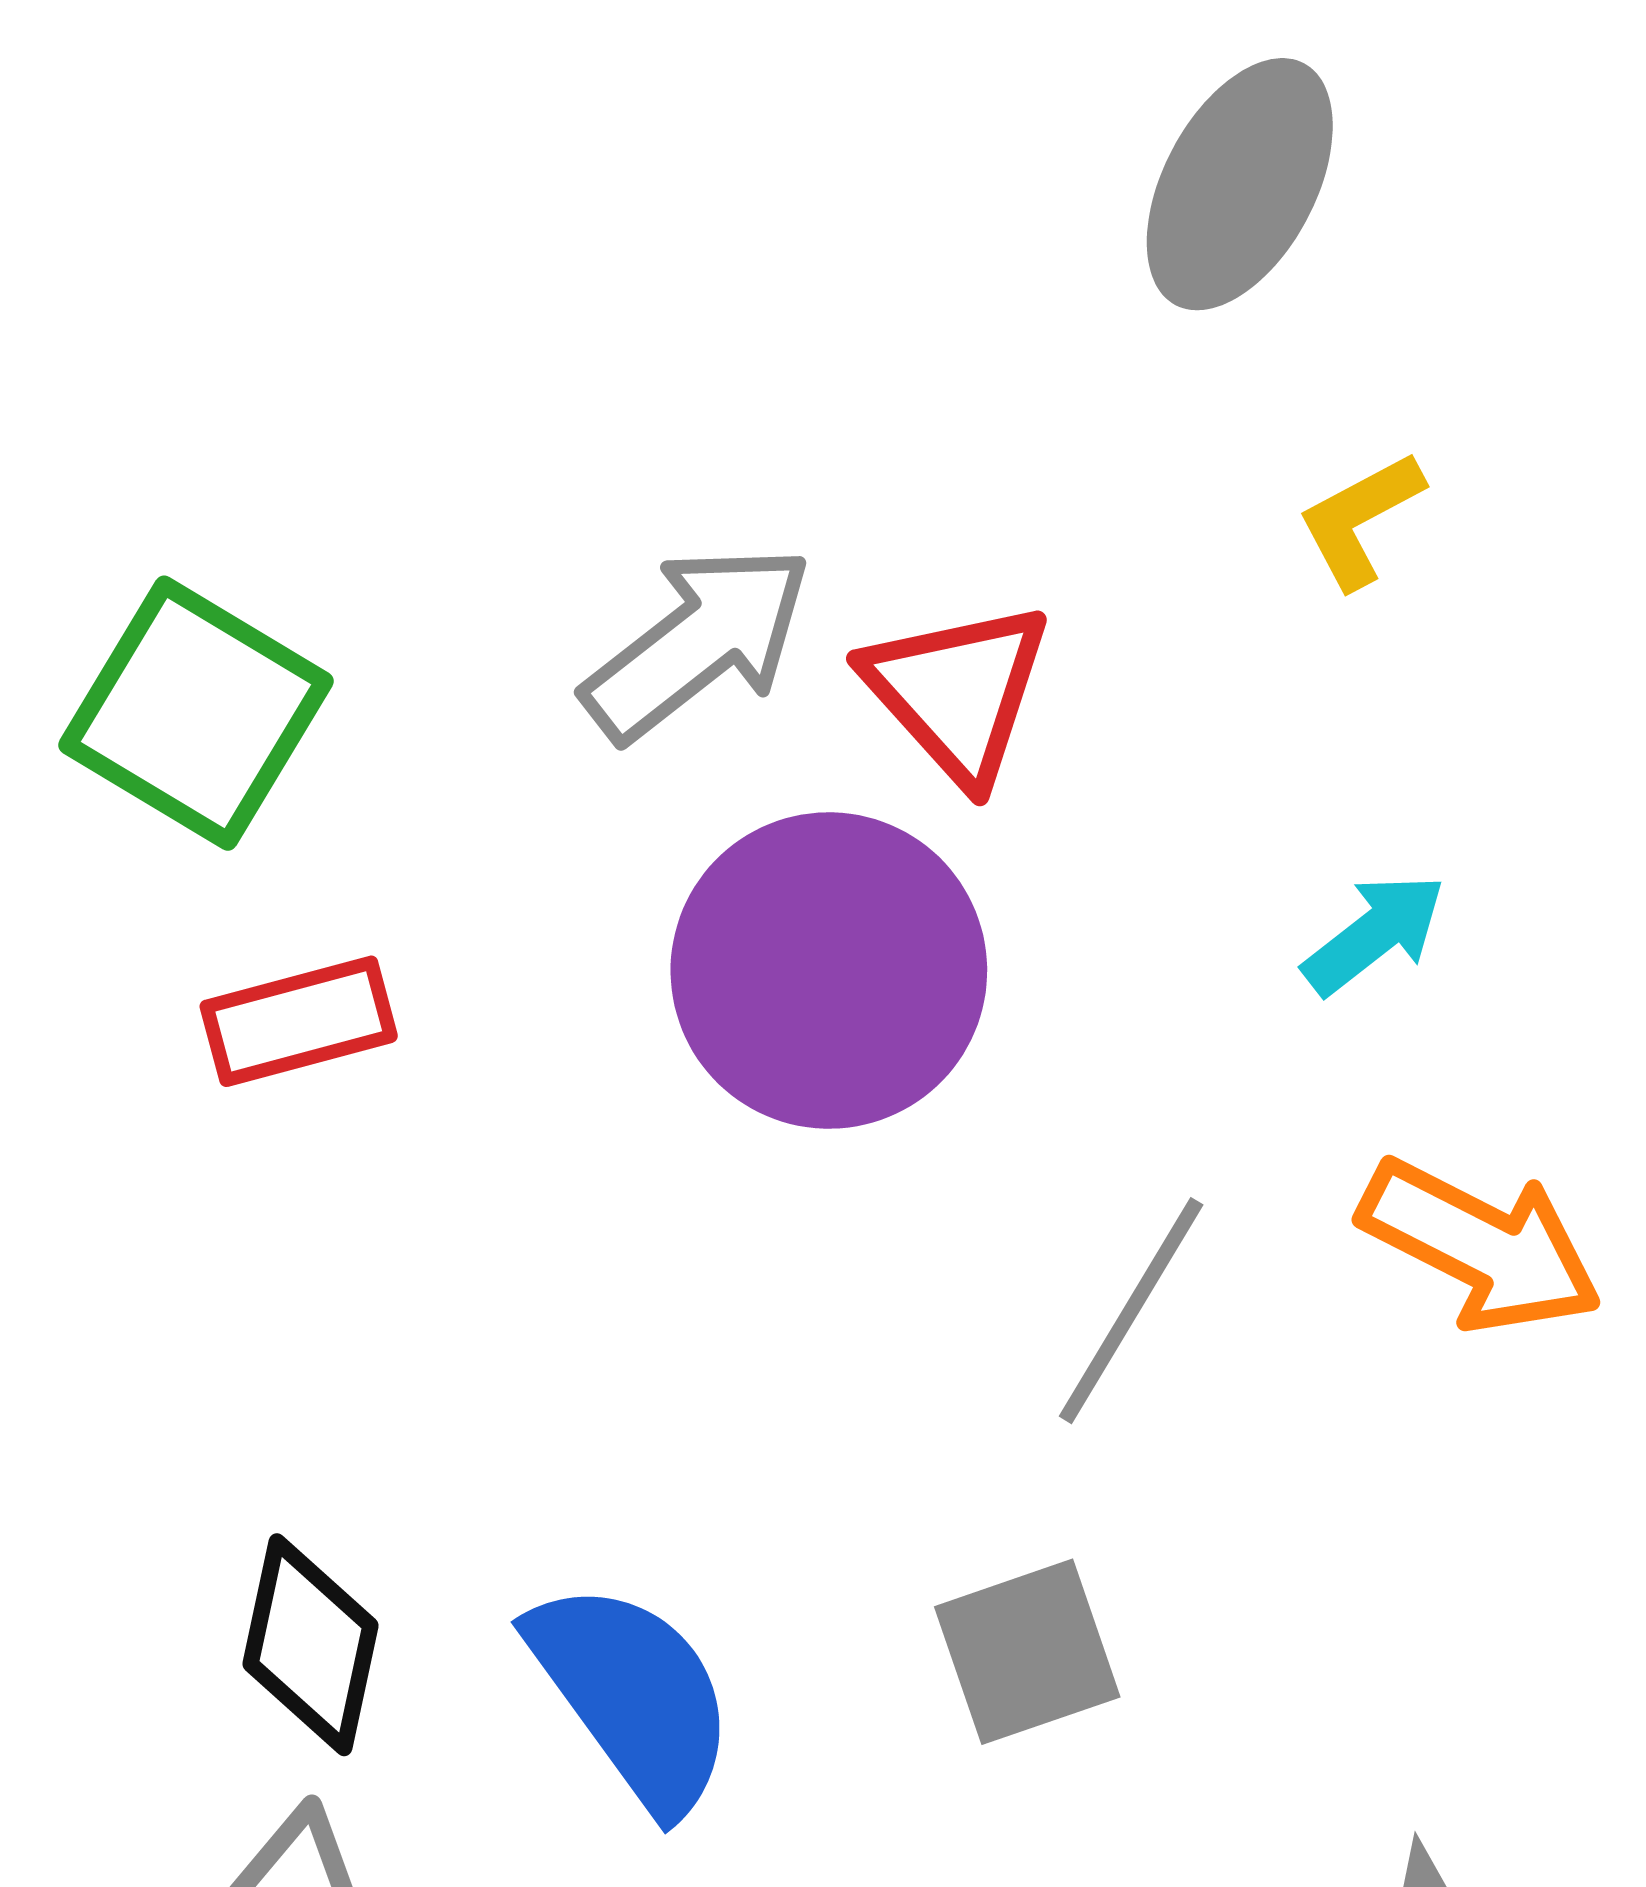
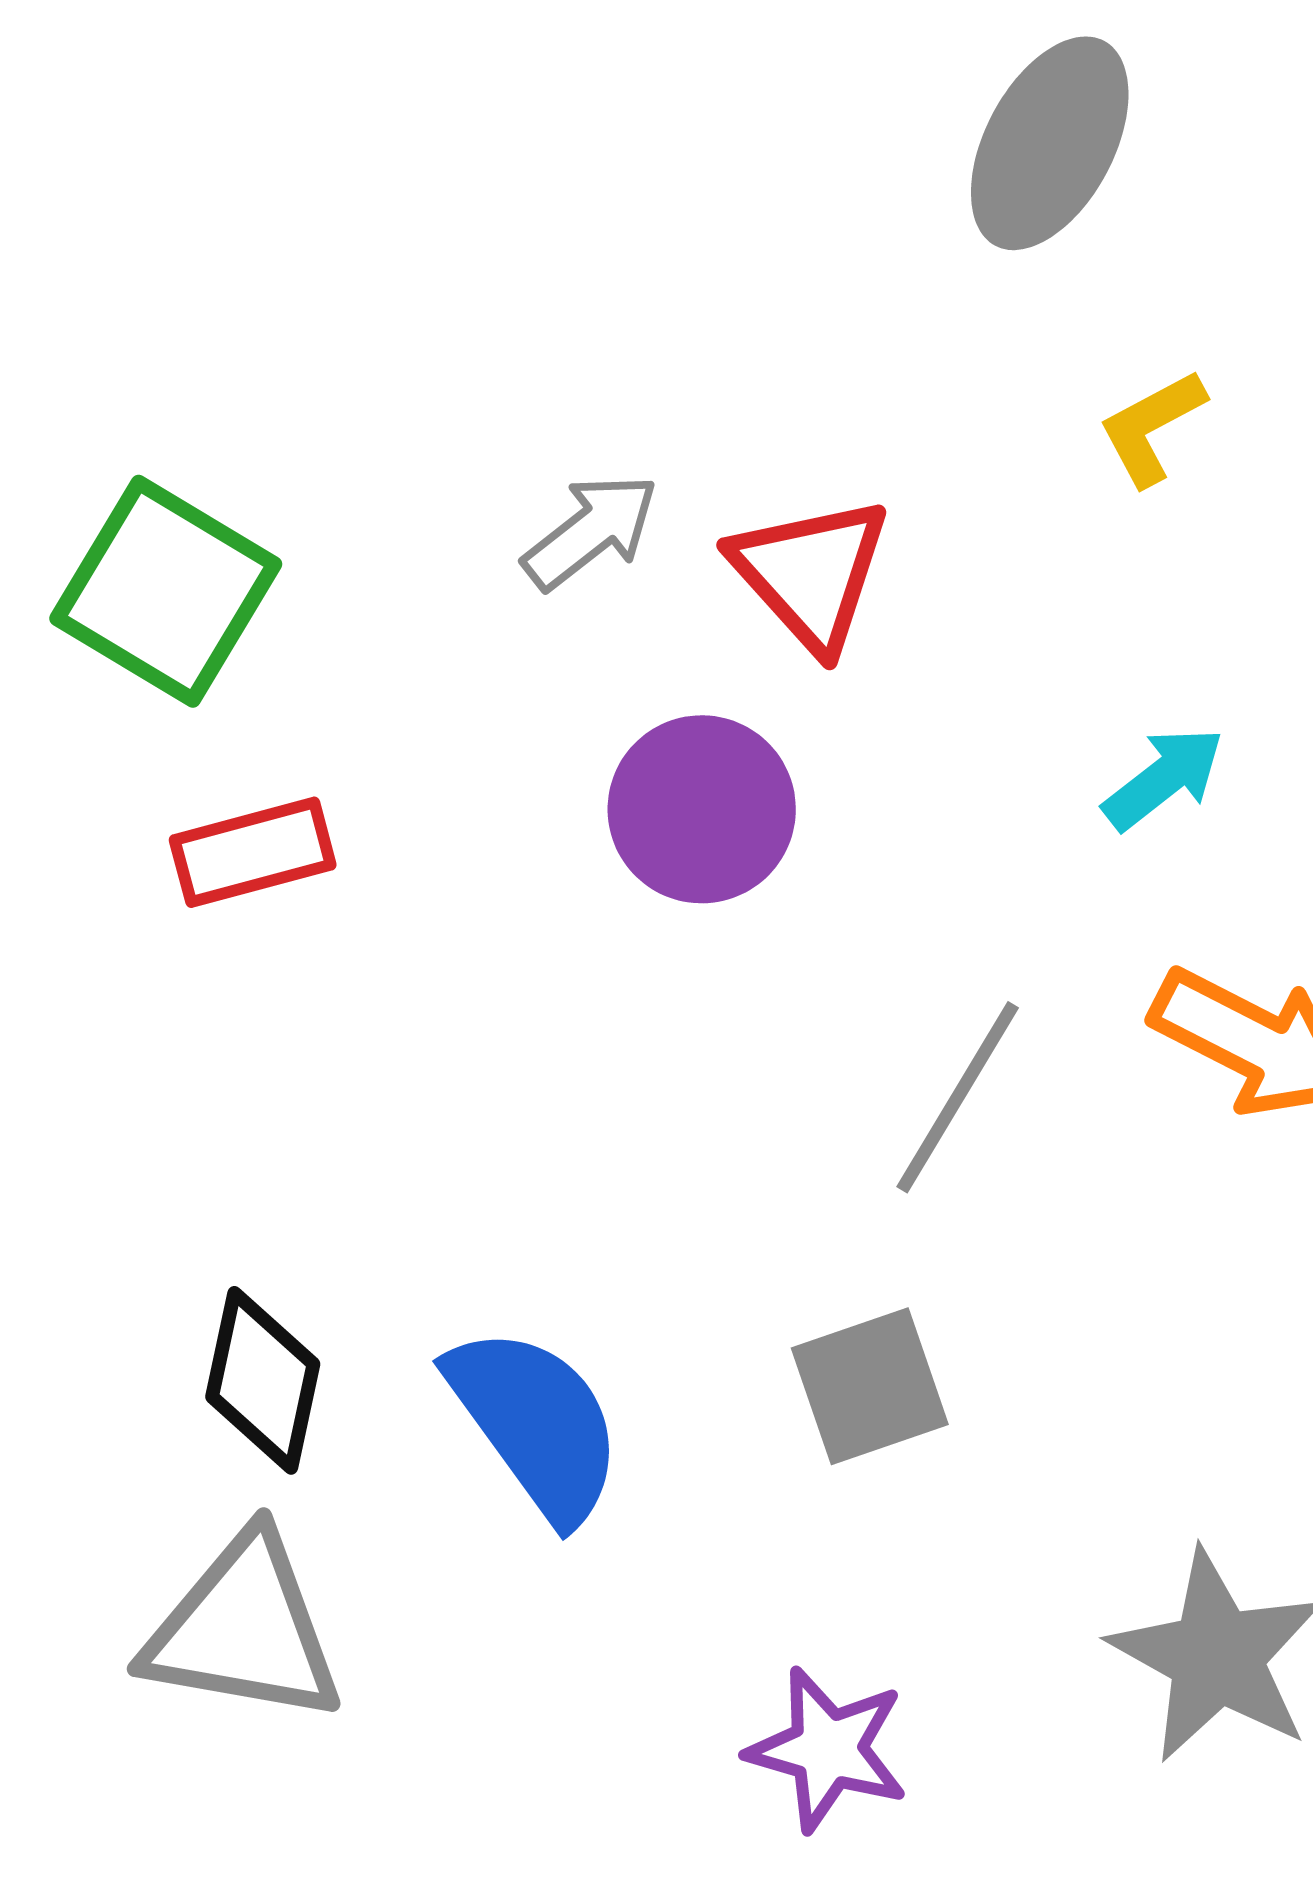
gray arrow: (698, 642) -> (591, 531), size x0.7
purple circle: (829, 971) -> (702, 809), size x0.7

